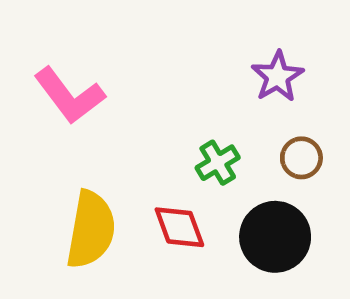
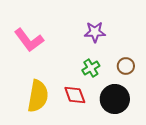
purple star: (277, 77) -> (95, 32), moved, turned 30

